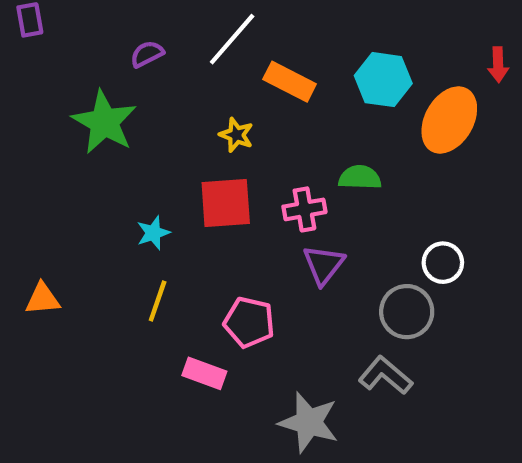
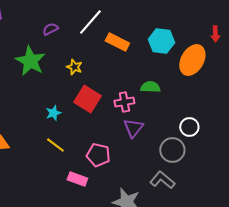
yellow star: (236, 135) -> (74, 67), moved
red square: (226, 203) -> (87, 99), turned 36
yellow line: (158, 301) -> (55, 145), turned -72

